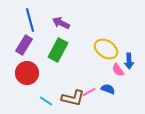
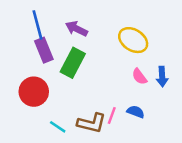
purple rectangle: (24, 45) -> (44, 50), moved, turned -54
yellow ellipse: (106, 49) -> (133, 40), moved
pink semicircle: (118, 70) -> (139, 77), moved
pink line: (89, 92) -> (112, 116), turned -40

